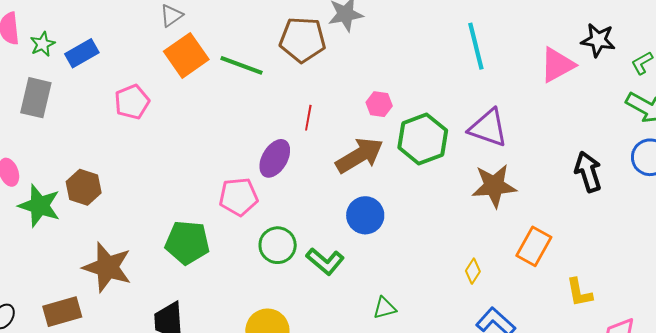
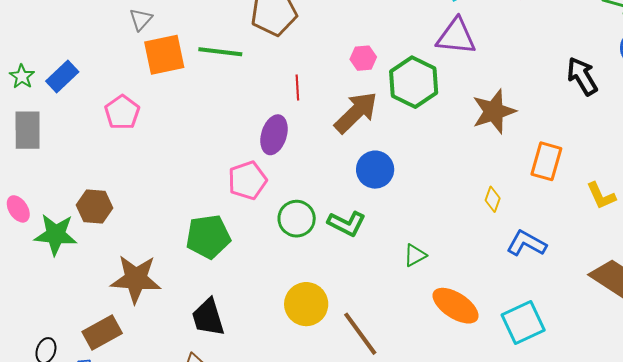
orange square: (186, 55) -> (164, 55), turned 36
purple triangle: (488, 128) -> (456, 36), moved

